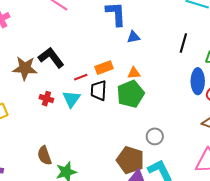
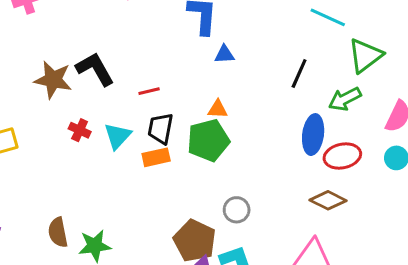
orange rectangle: (104, 68) -> (156, 157), moved
red line: (81, 77) -> (149, 91), moved
brown semicircle: (44, 156) -> (58, 232), moved

